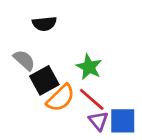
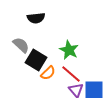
black square: (44, 80) -> (36, 60), turned -30
orange semicircle: (61, 98) -> (48, 73), size x0.7

